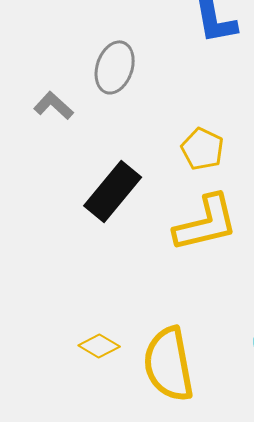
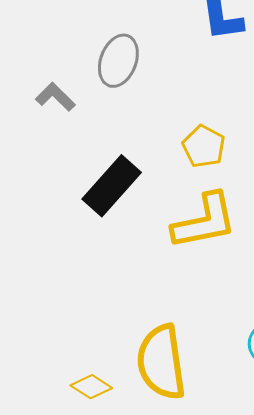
yellow diamond: (99, 346) -> (91, 387), moved

